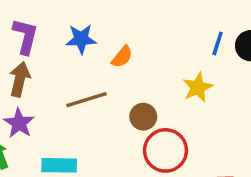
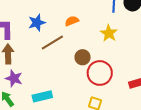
orange semicircle: (122, 57) -> (72, 21), moved, turned -136
brown line: (86, 100) -> (52, 42), moved

